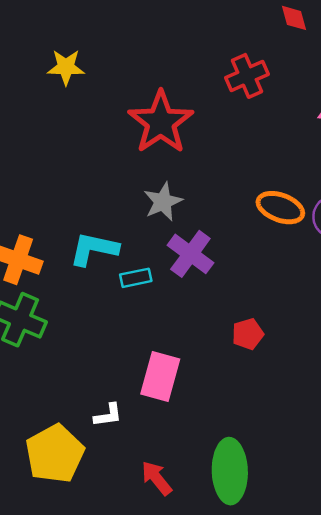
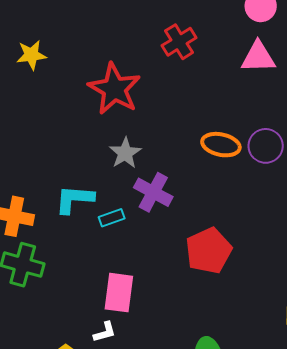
red pentagon: (248, 334) -> (209, 251), size x1.8
pink rectangle: (160, 377) -> (119, 293), moved

